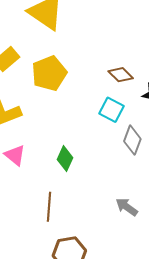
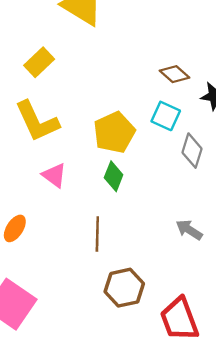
yellow pentagon: (49, 73) -> (114, 132), moved

